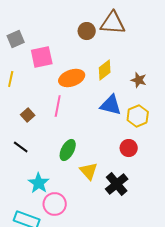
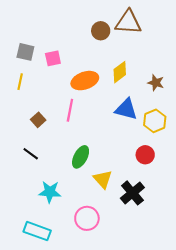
gray square: (16, 39) -> (25, 52), moved, turned 36
pink square: (42, 57) -> (53, 58), size x0.7
cyan star: (39, 183) -> (50, 192), turned -30
pink circle: (55, 204) -> (87, 218), moved

